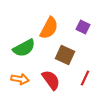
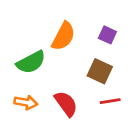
brown square: (65, 55) -> (100, 71), moved
red line: (85, 78) -> (110, 101), turned 56

